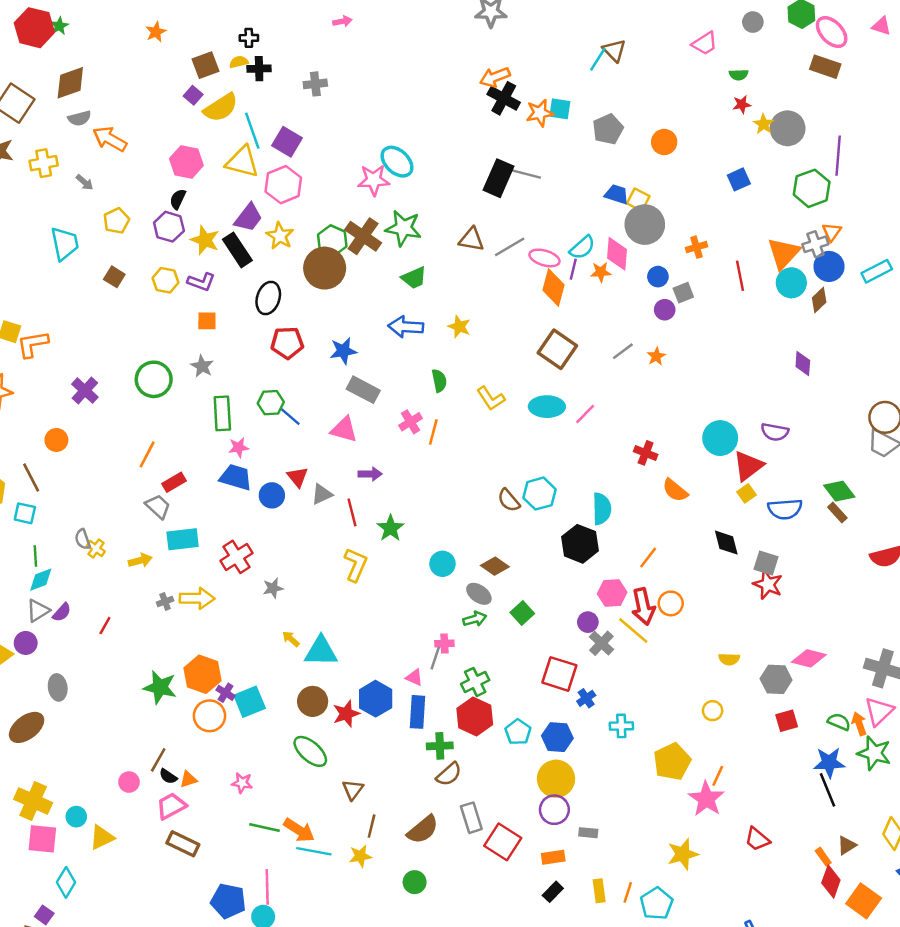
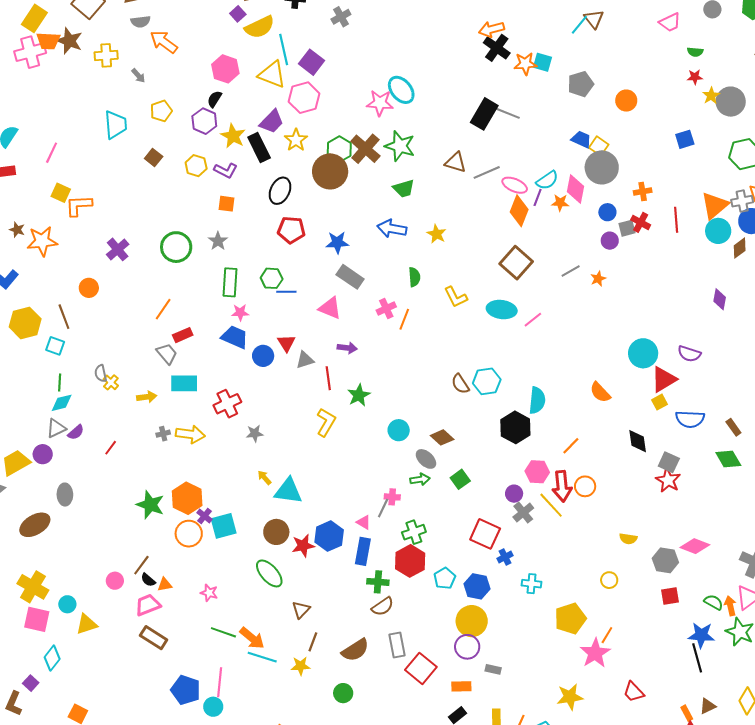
gray cross: (315, 84) -> (341, 17), turned -30
blue line: (290, 416) -> (286, 292), turned -48
red cross: (646, 453) -> (641, 222), moved
green diamond: (839, 491) -> (728, 459), moved

